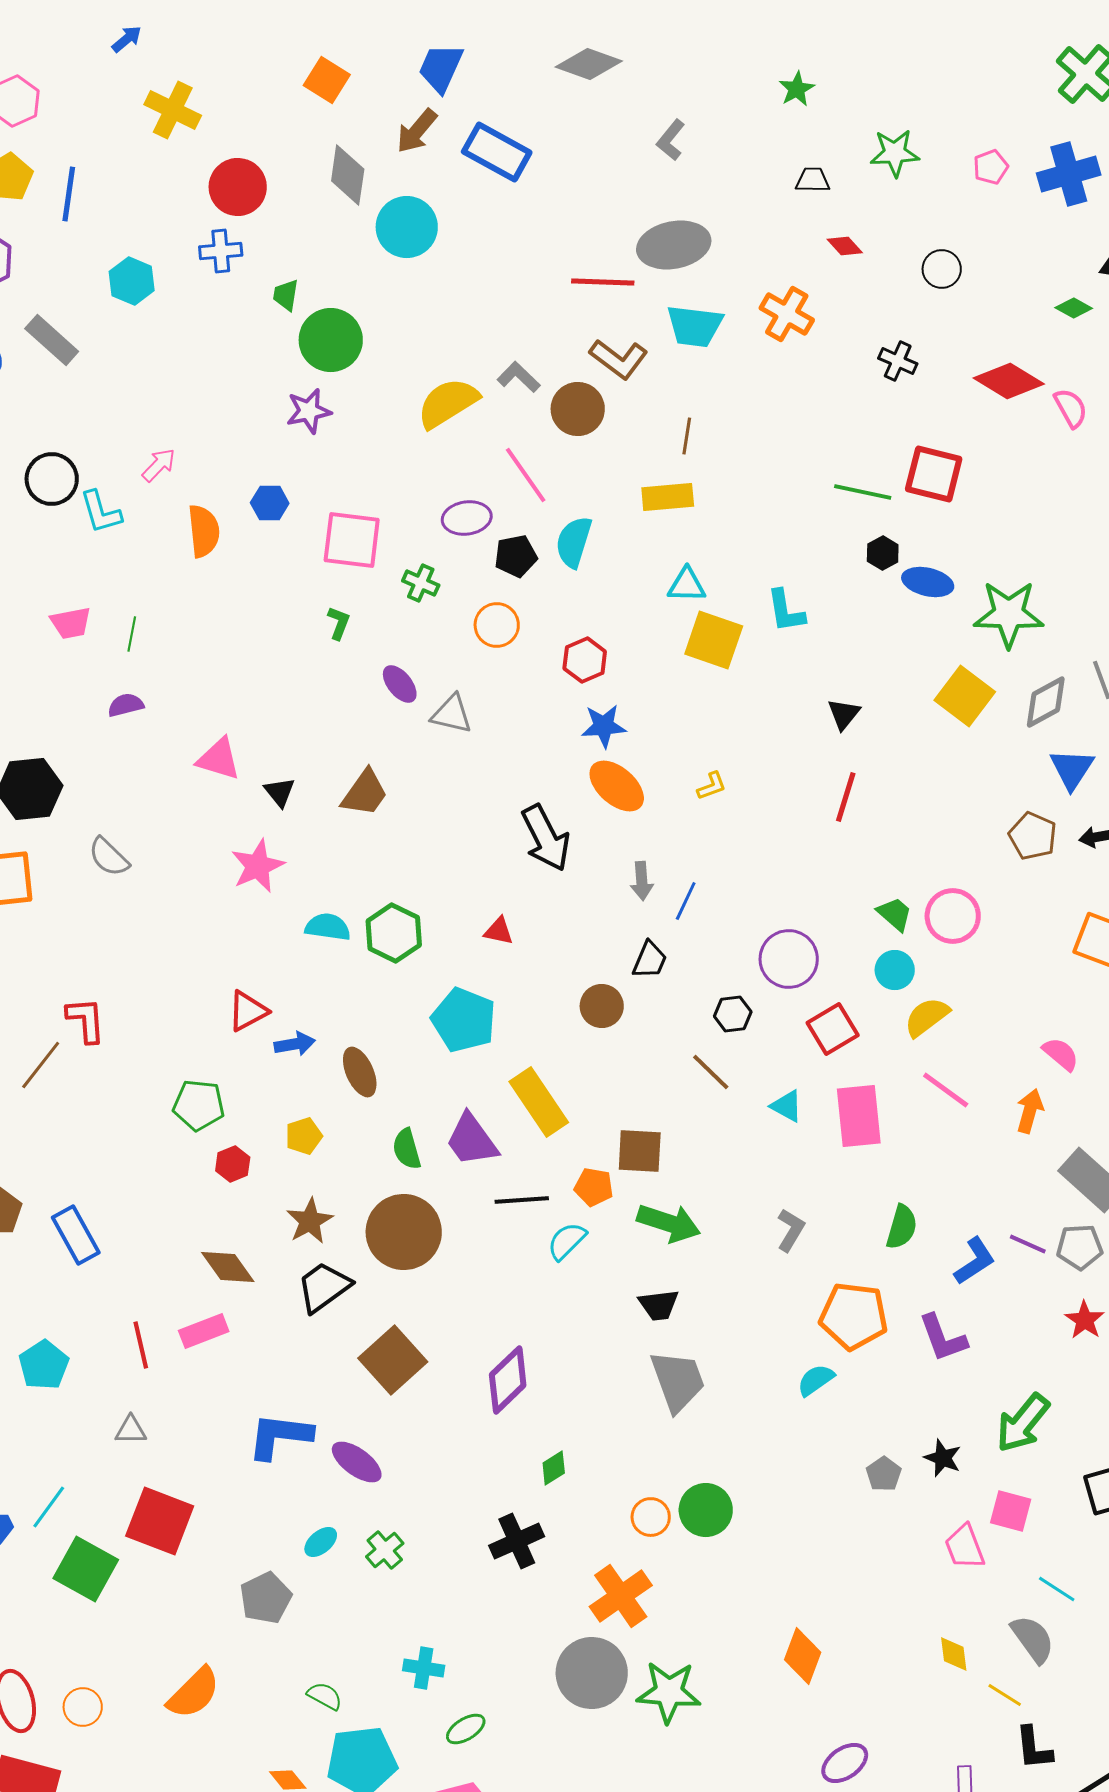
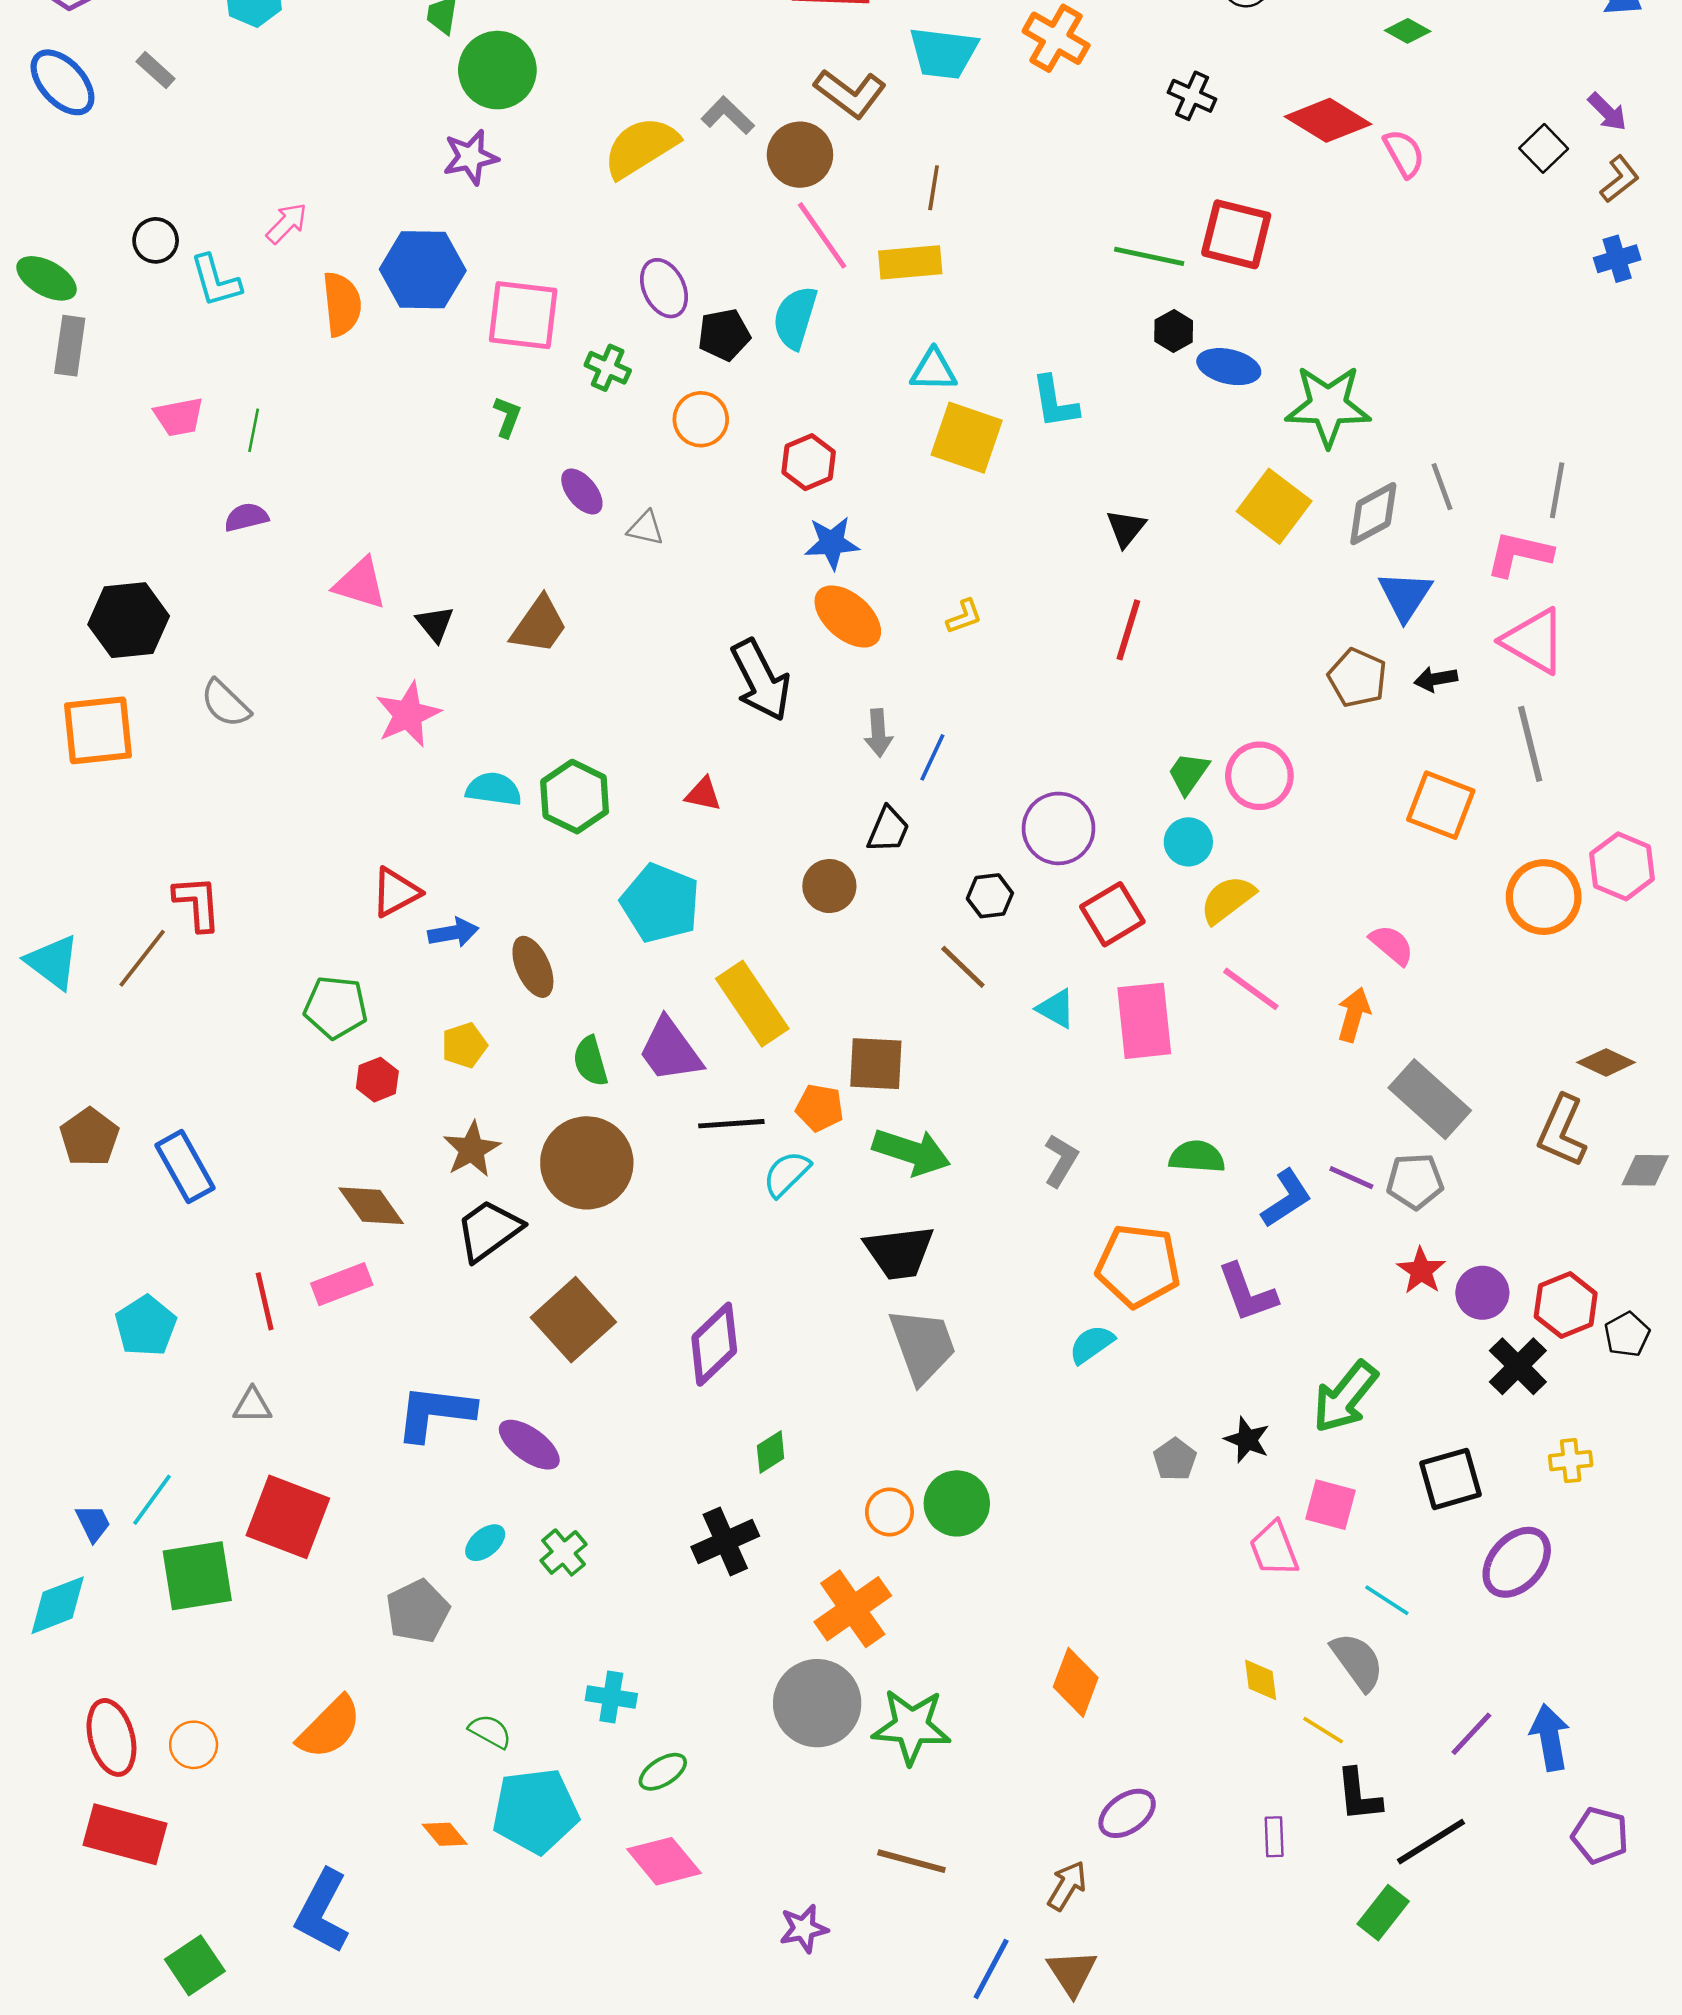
gray rectangle: (52, 340) -> (156, 70), size x0.6
pink line: (526, 475) -> (822, 235), moved
black circle: (52, 479) -> (156, 240), size x0.7
blue hexagon: (270, 503) -> (423, 270), size x1.8
purple ellipse: (467, 518) -> (664, 288), turned 72
gray triangle: (452, 714) -> (646, 528), size x0.7
green trapezoid: (895, 914) -> (1188, 773), turned -96
green semicircle: (902, 1227) -> (1197, 1157), turned -102
black trapezoid: (659, 1305) -> (899, 1252), size x1.4
green square: (86, 1569) -> (197, 1576), turned -38

